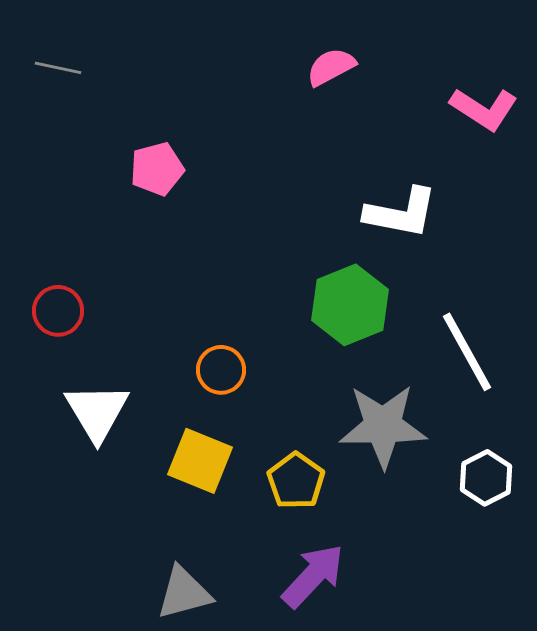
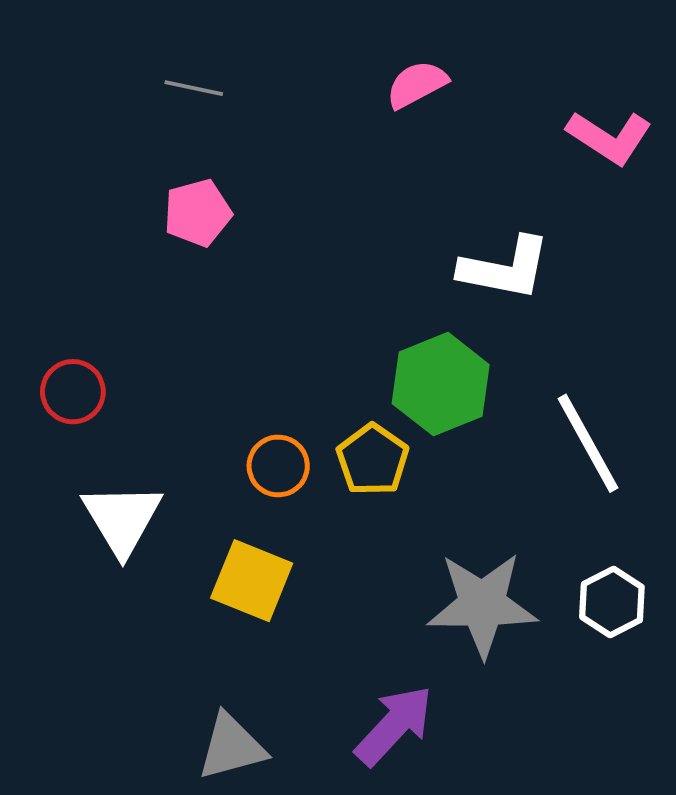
gray line: (58, 68) -> (194, 88), moved
gray star: (383, 426) -> (482, 605), moved
yellow pentagon: (296, 481) -> (373, 460), moved

